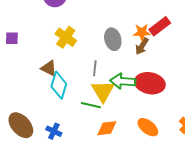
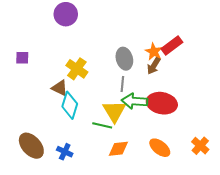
orange star: (142, 32) -> (154, 52), turned 30
yellow cross: (66, 37) -> (77, 69), moved
gray line: (95, 68) -> (122, 84), moved

